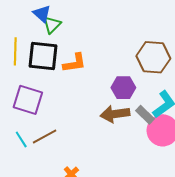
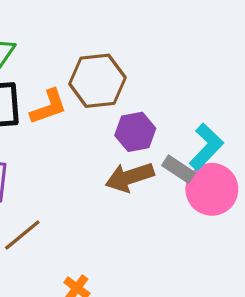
brown hexagon: (153, 57) -> (97, 81), moved

